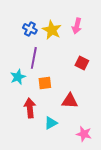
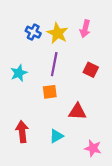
purple line: (34, 58) -> (54, 64), moved
cyan star: (18, 77) -> (19, 73), moved
red arrow: (30, 108) -> (22, 132), moved

